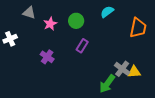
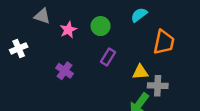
orange trapezoid: (138, 28) -> (164, 42), moved
gray cross: (122, 69) -> (158, 86), turned -35
yellow triangle: (134, 72) -> (140, 72), moved

